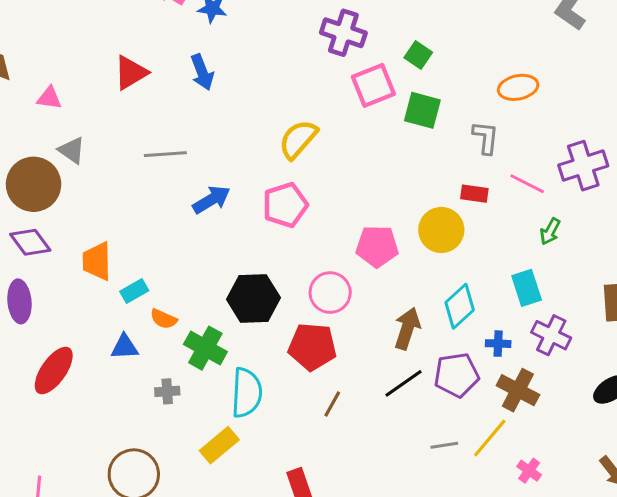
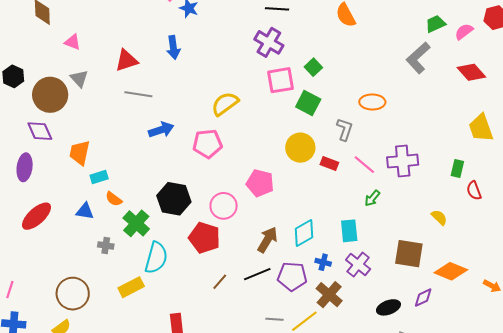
red triangle: (131, 73) -> (126, 60), moved
yellow circle: (441, 230) -> (300, 148), moved
brown line: (332, 404) -> (220, 282), moved

